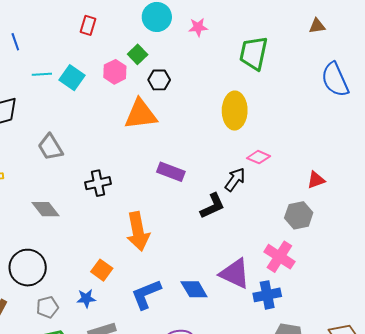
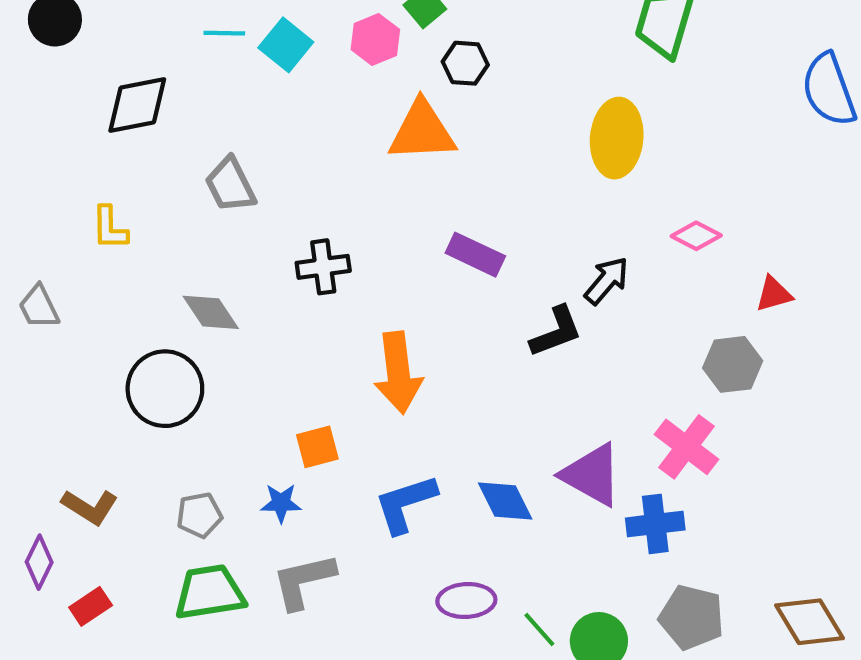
pink diamond: (259, 157) -> (696, 236), moved
black circle: (28, 268) -> (165, 389), moved
orange square: (102, 270) -> (317, 447), turned 35

